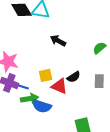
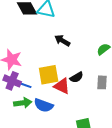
yellow square: (46, 75) -> (49, 75), size x1.5
green arrow: (30, 99) -> (23, 103), moved

